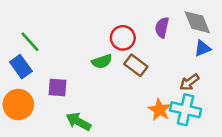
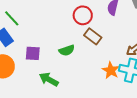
green semicircle: (102, 61) -> (67, 50), moved

